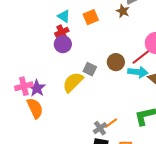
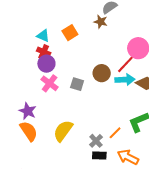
red cross: (62, 32) -> (44, 52), turned -32
yellow semicircle: (73, 82) -> (63, 131), moved
pink cross: (24, 86) -> (50, 83), moved, turned -30
orange line: (111, 123) -> (115, 133), moved

